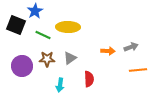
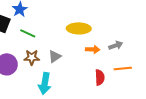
yellow ellipse: (68, 27) -> (79, 28), moved
red semicircle: (89, 79) -> (100, 77), moved
cyan arrow: (60, 85) -> (45, 83), size x1.5

